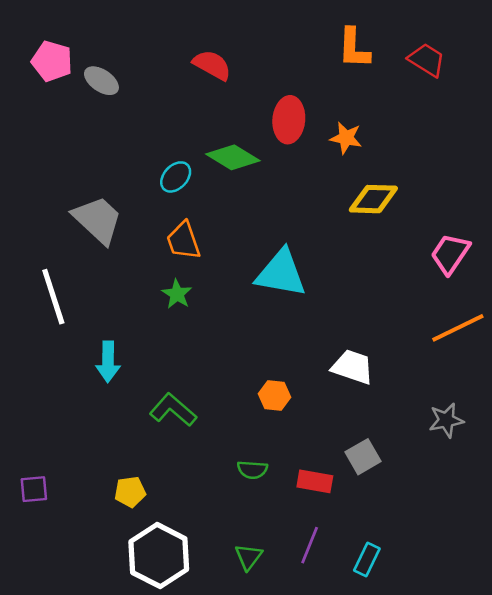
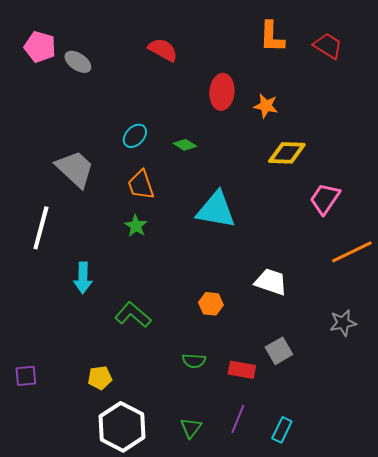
green diamond: (233, 157) -> (185, 145), moved, size x0.6
pink trapezoid: (450, 254) -> (325, 199), moved
white line: (53, 297) -> (41, 228), turned 33

